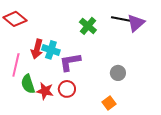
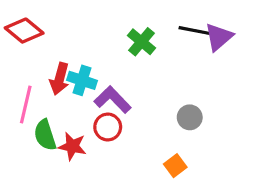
purple L-shape: (70, 62) -> (113, 100), turned 55
red circle: (67, 89) -> (108, 127), moved

